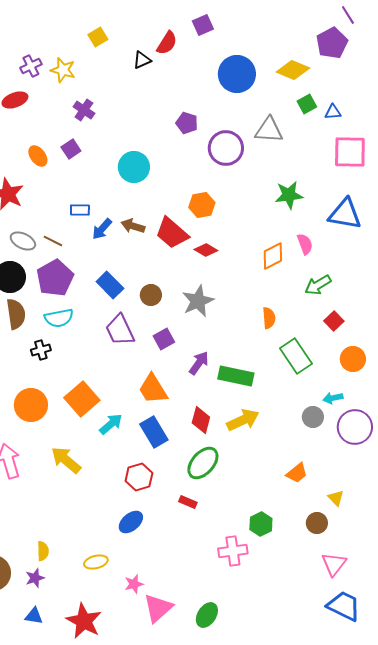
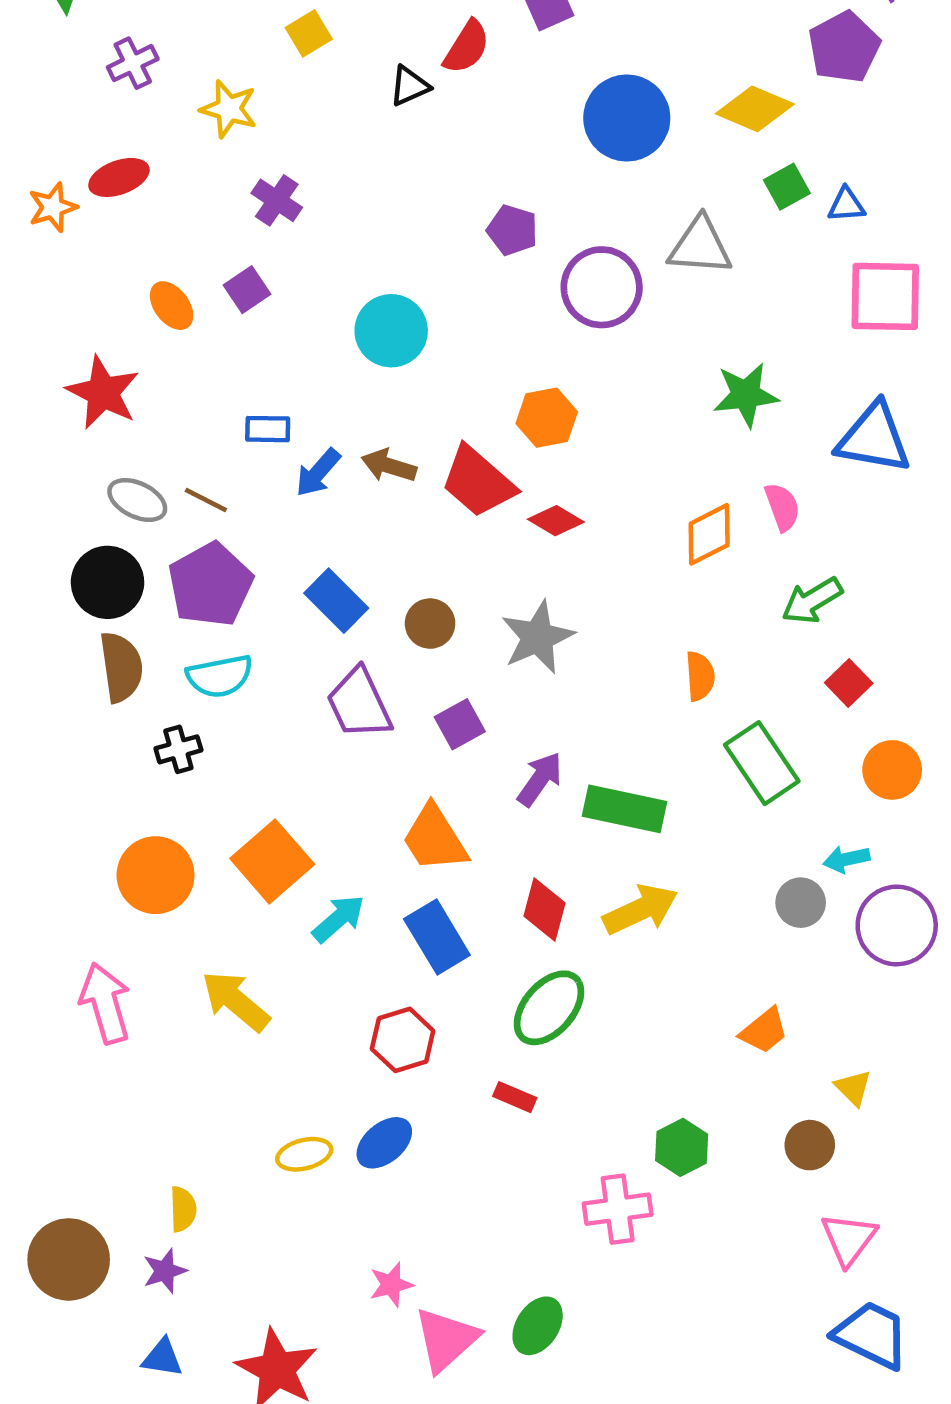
purple cross: (31, 66) -> (133, 63), moved
yellow ellipse: (96, 562) -> (304, 1154), moved
green ellipse: (207, 615) -> (538, 1326), moved

